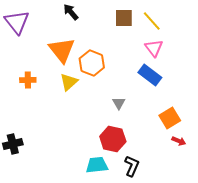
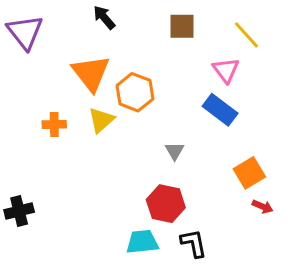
yellow line: (152, 21) -> (246, 35), moved
orange cross: (28, 80) -> (54, 124), moved
black L-shape: (132, 166) -> (194, 243), turned -35

